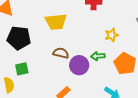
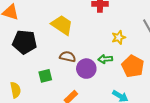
yellow trapezoid: (56, 22) -> (62, 25), turned -140
green square: (22, 69) -> (45, 76), moved

